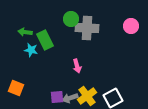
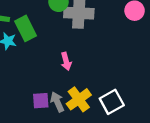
gray arrow: (70, 98) -> (57, 102), turned 84

